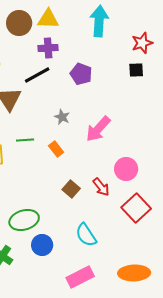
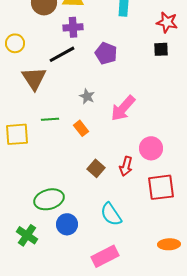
red star: (142, 43) -> (167, 22), turned 30
red arrow: (101, 187) -> (126, 166), turned 54
red square: (136, 208) -> (161, 187), turned 36
orange ellipse: (134, 273) -> (169, 244), moved, size x0.7

